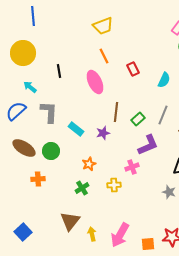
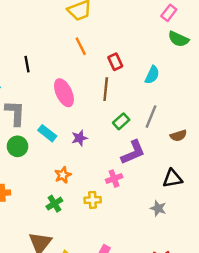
pink ellipse: (95, 82) -> (64, 93), moved
brown line: (116, 112) -> (106, 89), moved
green circle: (51, 151) -> (17, 146), moved

